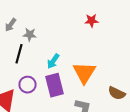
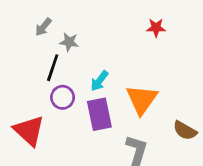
purple circle: (28, 85) -> (63, 97), moved

